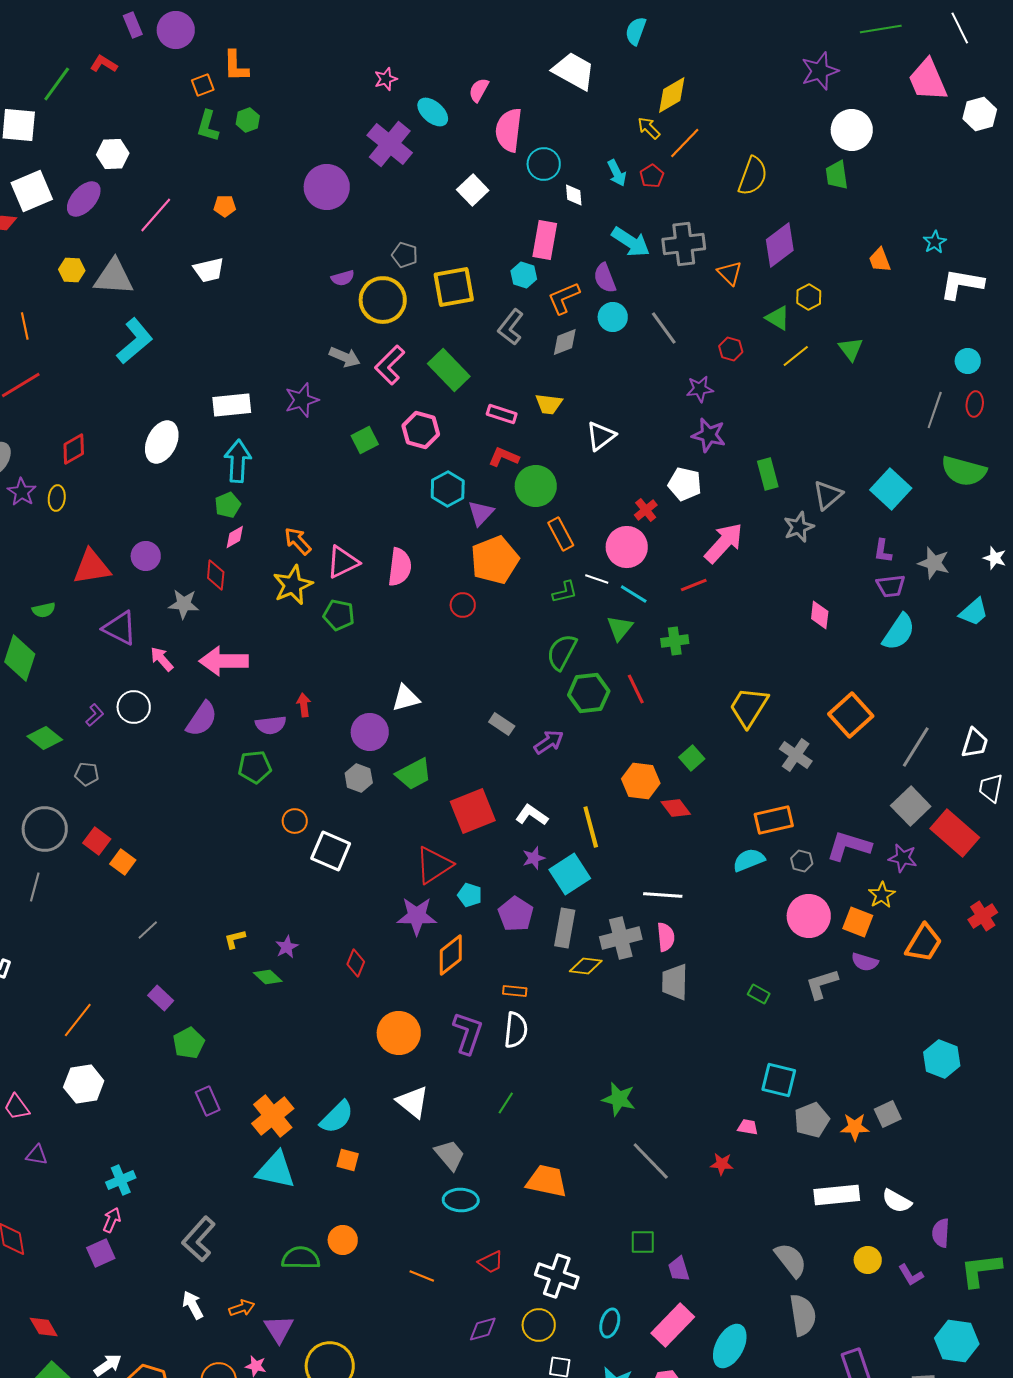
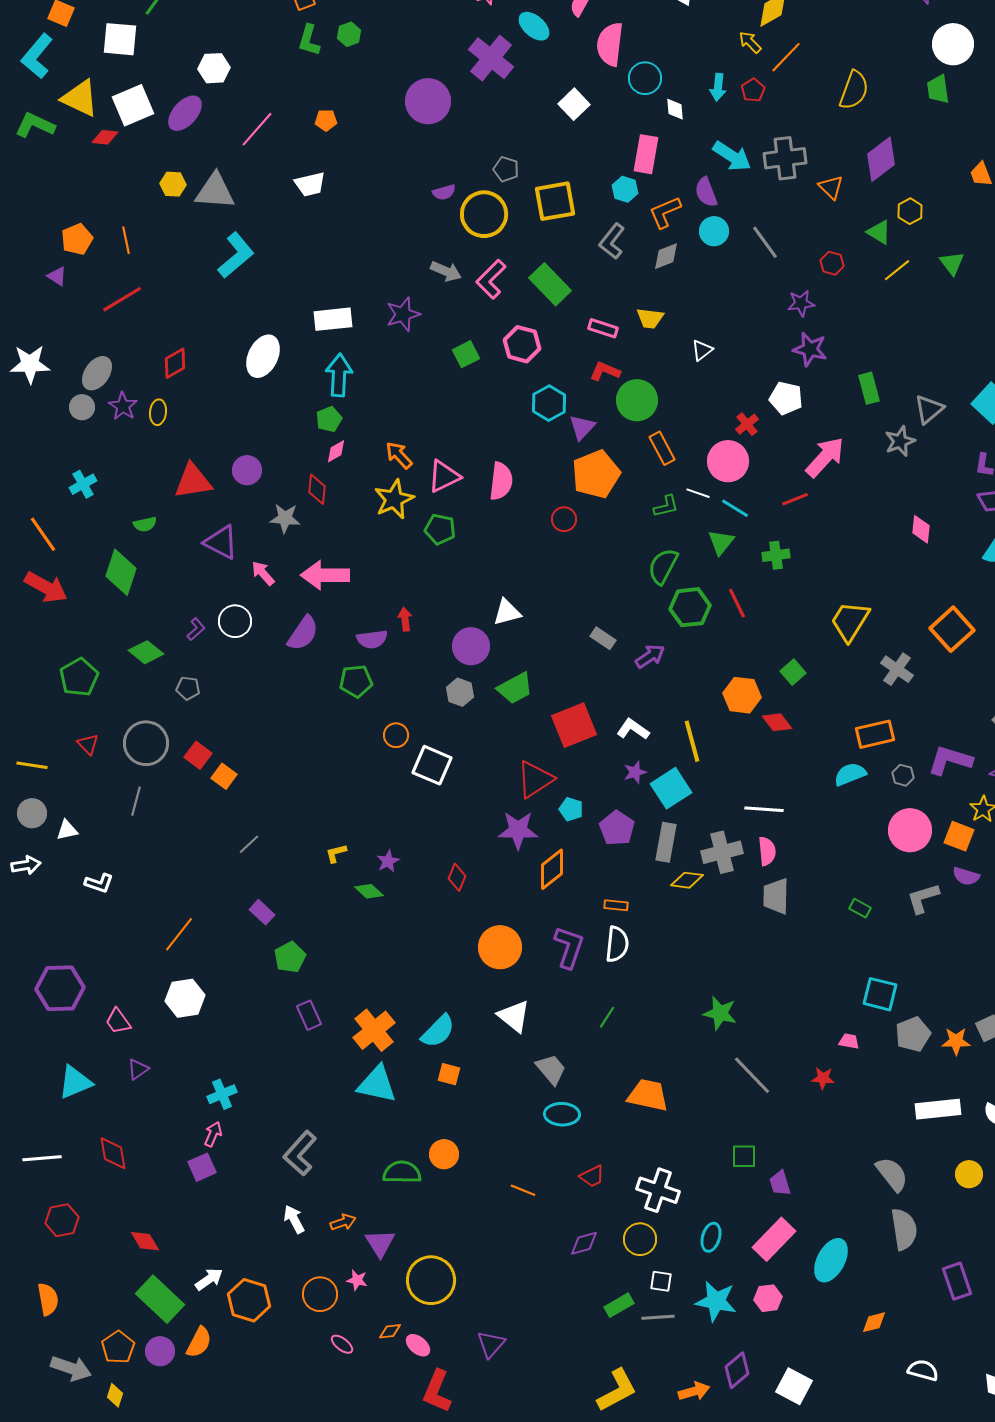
cyan arrow: (617, 173) -> (718, 87), turned 32
white triangle: (601, 436) -> (702, 350), size x0.7
purple triangle: (37, 1155) -> (138, 1069), turned -45

